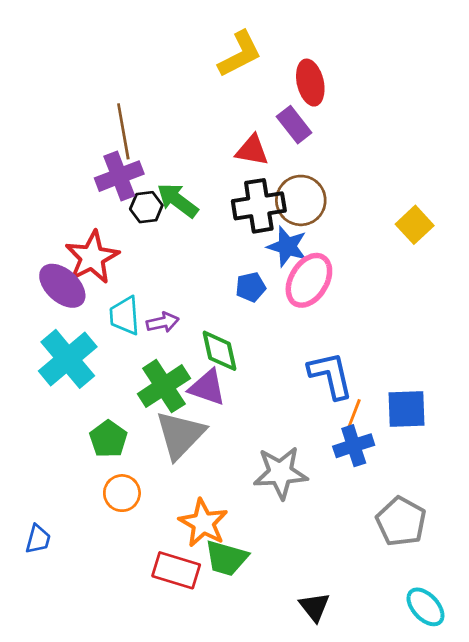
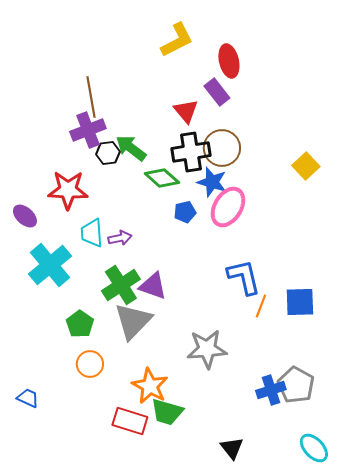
red triangle: (252, 150) -> (186, 111), turned 40
red star: (92, 257) -> (68, 190), turned 30
purple ellipse: (62, 286) -> (25, 216), moved, size x0.7
green diamond: (220, 351) -> (162, 178), moved, turned -36
blue cross: (354, 446) -> (271, 390), moved
blue trapezoid: (38, 539) -> (28, 398), turned -80

